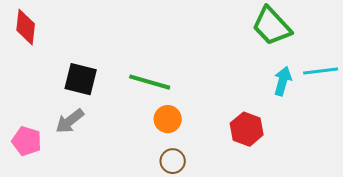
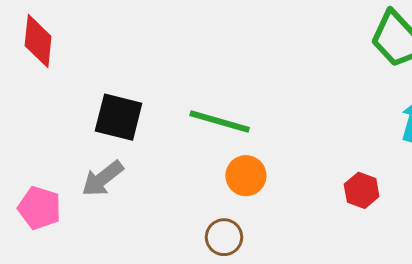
red hexagon: (247, 129) -> (362, 190), size x0.7
brown circle: (173, 161) -> (224, 237), moved

